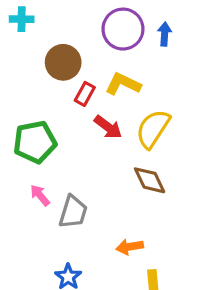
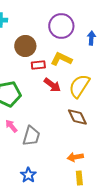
blue arrow: (165, 34) -> (91, 38), moved
red rectangle: (85, 94) -> (38, 65), turned 56
orange arrow: (130, 247) -> (75, 157), moved

